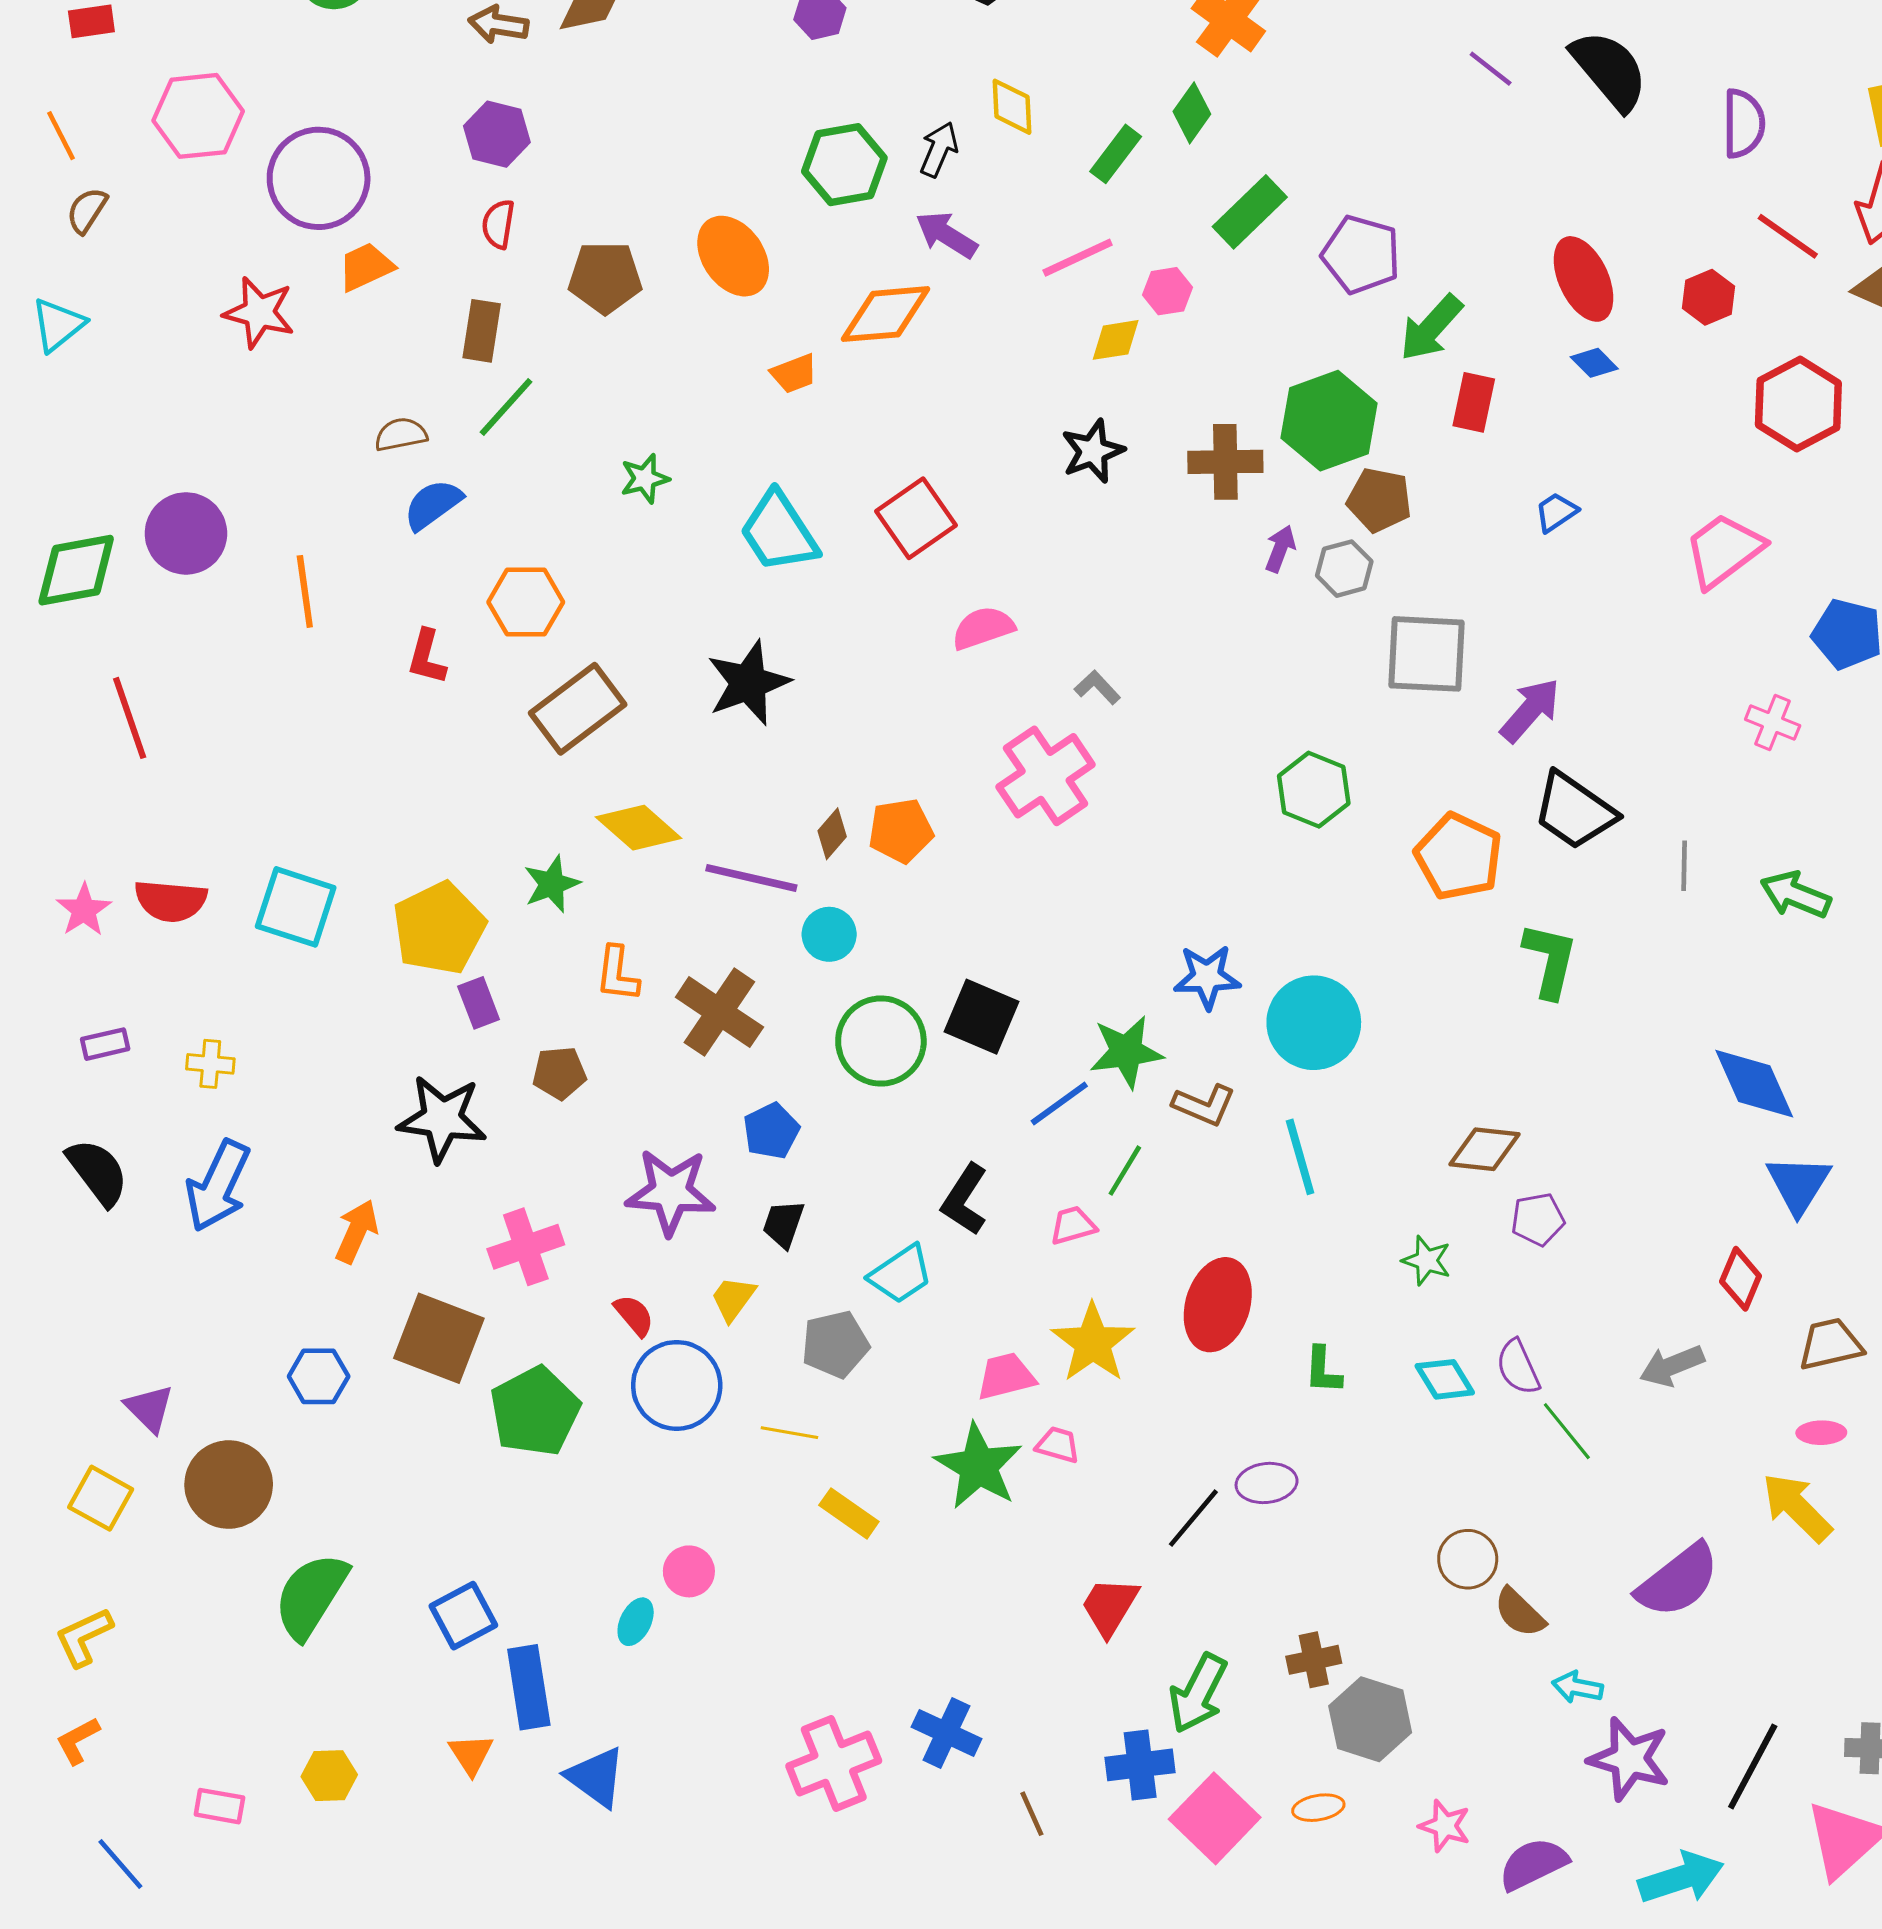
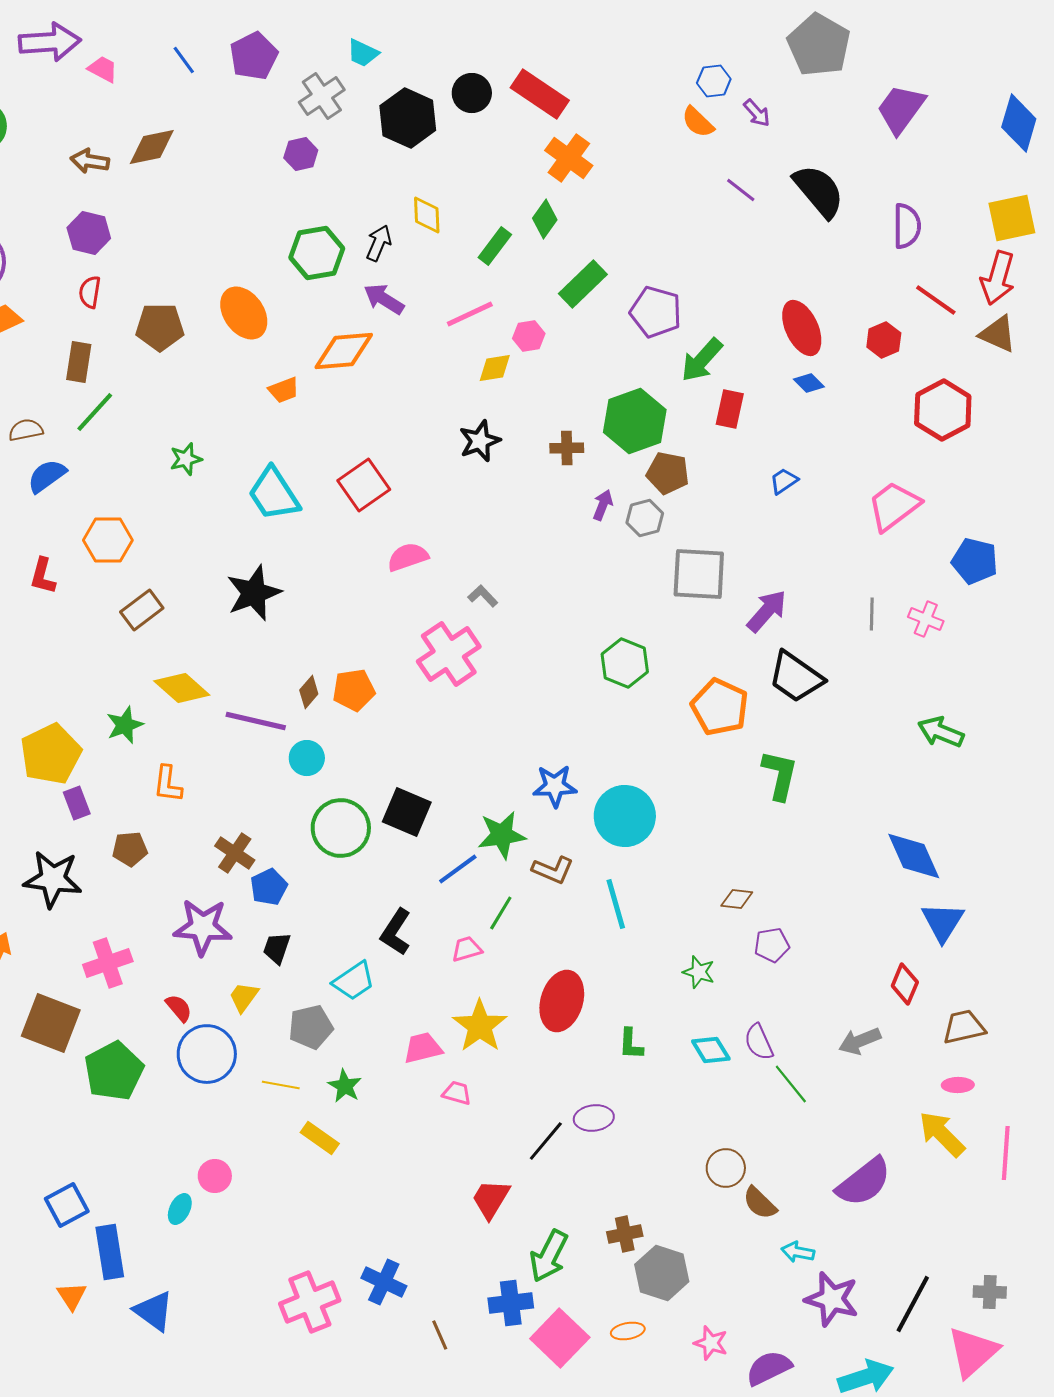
brown cross: (1225, 462) -> (567, 448), size x0.7
brown rectangle: (578, 709) -> (142, 610), size x0.7
gray line: (1684, 866) -> (872, 614), moved
brown cross: (719, 1012) -> (235, 853), moved, size x0.7
brown diamond: (1484, 1149) -> (737, 899), size x0.7
green star: (978, 1466) -> (345, 1086), moved, size x0.6

